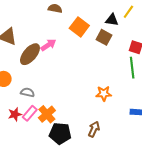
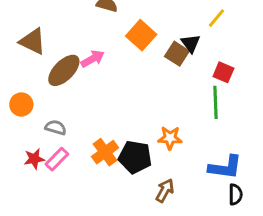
black triangle: (112, 20) -> (191, 43), moved, turned 40
orange cross: (47, 114) -> (105, 152), moved
brown arrow: (94, 129) -> (165, 191), moved
black pentagon: (60, 133) -> (135, 157), moved

